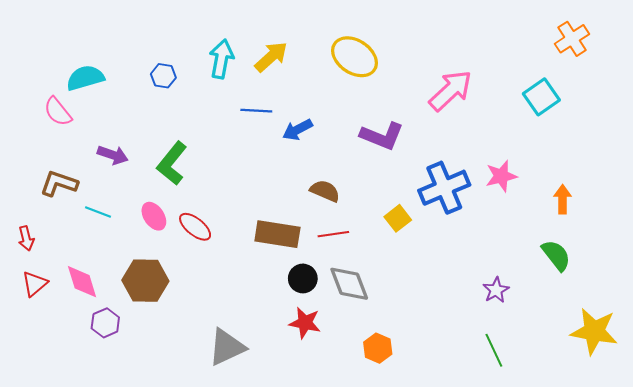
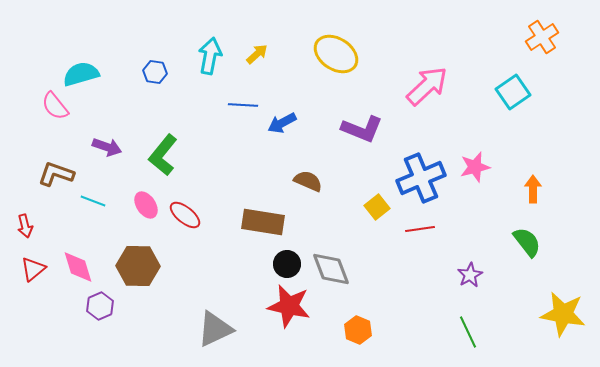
yellow arrow: (271, 57) -> (257, 54), size x0.7
red line: (333, 234) -> (420, 229), moved
red star: (305, 323) -> (289, 306), size x1.4

